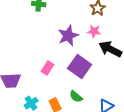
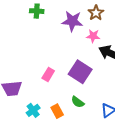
purple star: (68, 36) -> (72, 21), moved, turned 30

